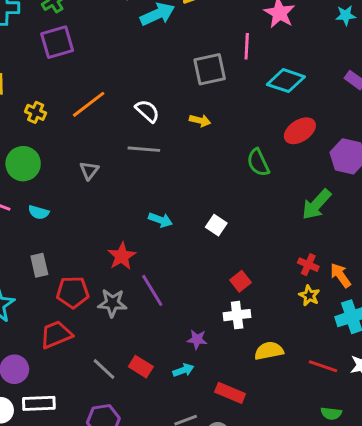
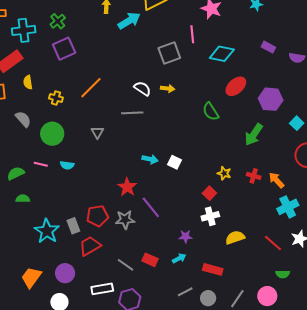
white semicircle: (147, 111) -> (142, 89), moved
white square: (216, 225) -> (175, 162), moved
gray rectangle: (39, 265) -> (73, 226), moved
yellow star: (309, 295) -> (224, 173), moved
red line: (323, 366) -> (273, 243), turned 30
white rectangle: (39, 403) -> (102, 289), moved

